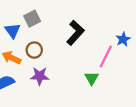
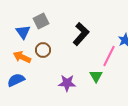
purple star: (40, 76) -> (67, 83), moved

